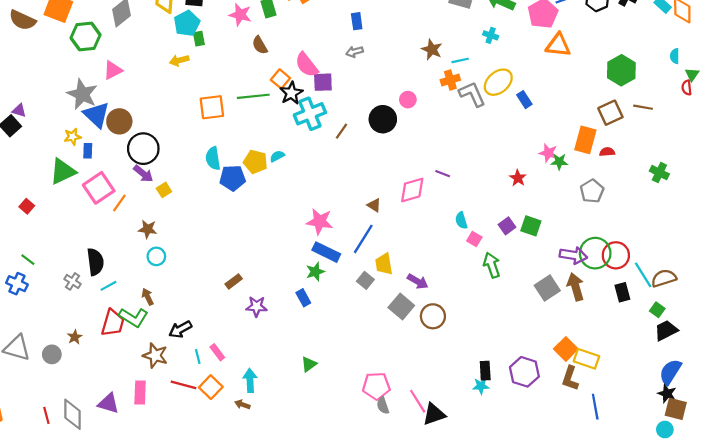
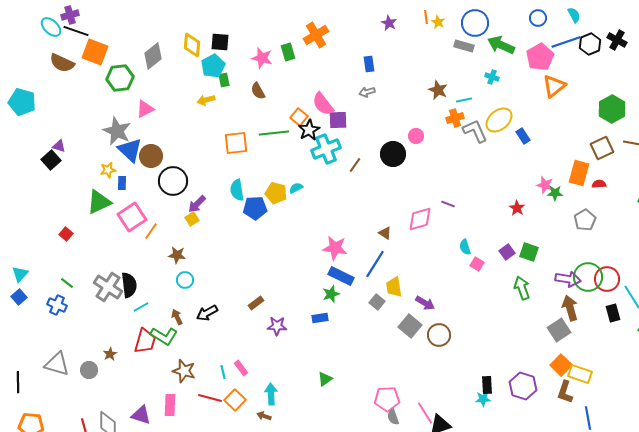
brown semicircle: (260, 45) -> (258, 91), moved
orange triangle: (558, 45) -> (554, 86), turned -45
purple arrow: (143, 174) -> (197, 204), moved, turned 96
green arrow: (492, 265) -> (522, 288), moved
gray cross: (72, 281) -> (108, 287), moved, size x1.8
gray square: (547, 288) -> (559, 330), moved
blue rectangle: (303, 298) -> (320, 318), turned -70
black arrow: (180, 329) -> (207, 313), moved

